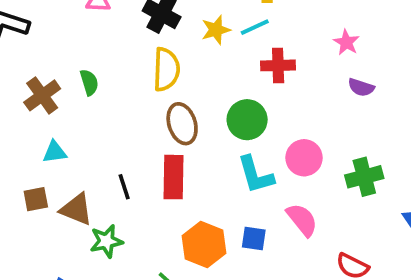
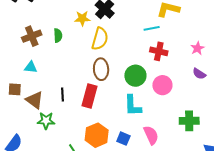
yellow star: (216, 30) -> (82, 18), moved
pink circle: (304, 158) -> (162, 85), moved

